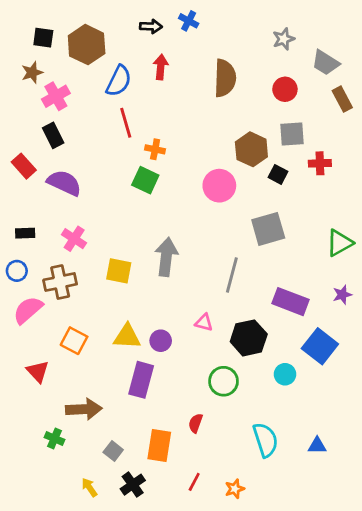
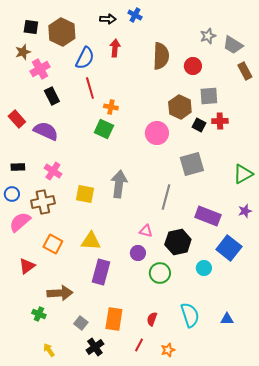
gray star: (284, 39) -> (208, 36), moved
red circle: (285, 89) -> (193, 66), moved
black rectangle: (53, 135) -> (52, 96), moved
red cross: (320, 163) -> (220, 121), moved
purple circle: (161, 341) -> (138, 253), moved
red triangle: (38, 371) -> (27, 266), turned 36
red semicircle: (196, 423) -> (152, 319), moved
yellow arrow: (89, 487) -> (49, 350), moved

